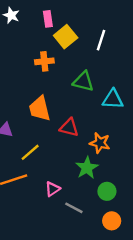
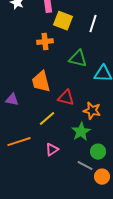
yellow square: (66, 37) -> (63, 21), turned -30
yellow line: (30, 152) -> (47, 119), moved
gray line: (74, 208) -> (85, 166), moved

